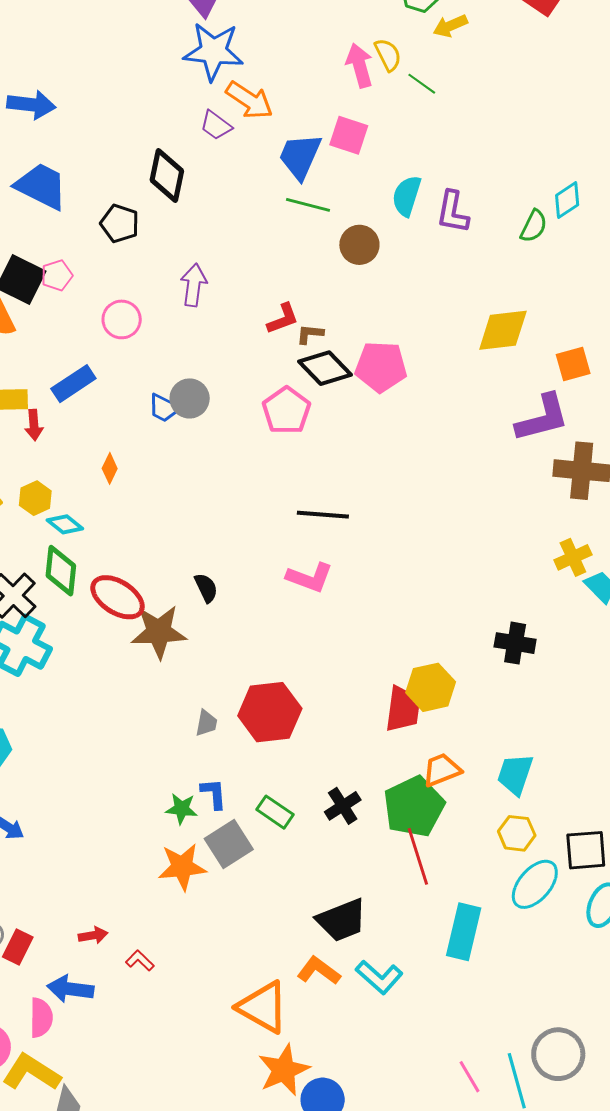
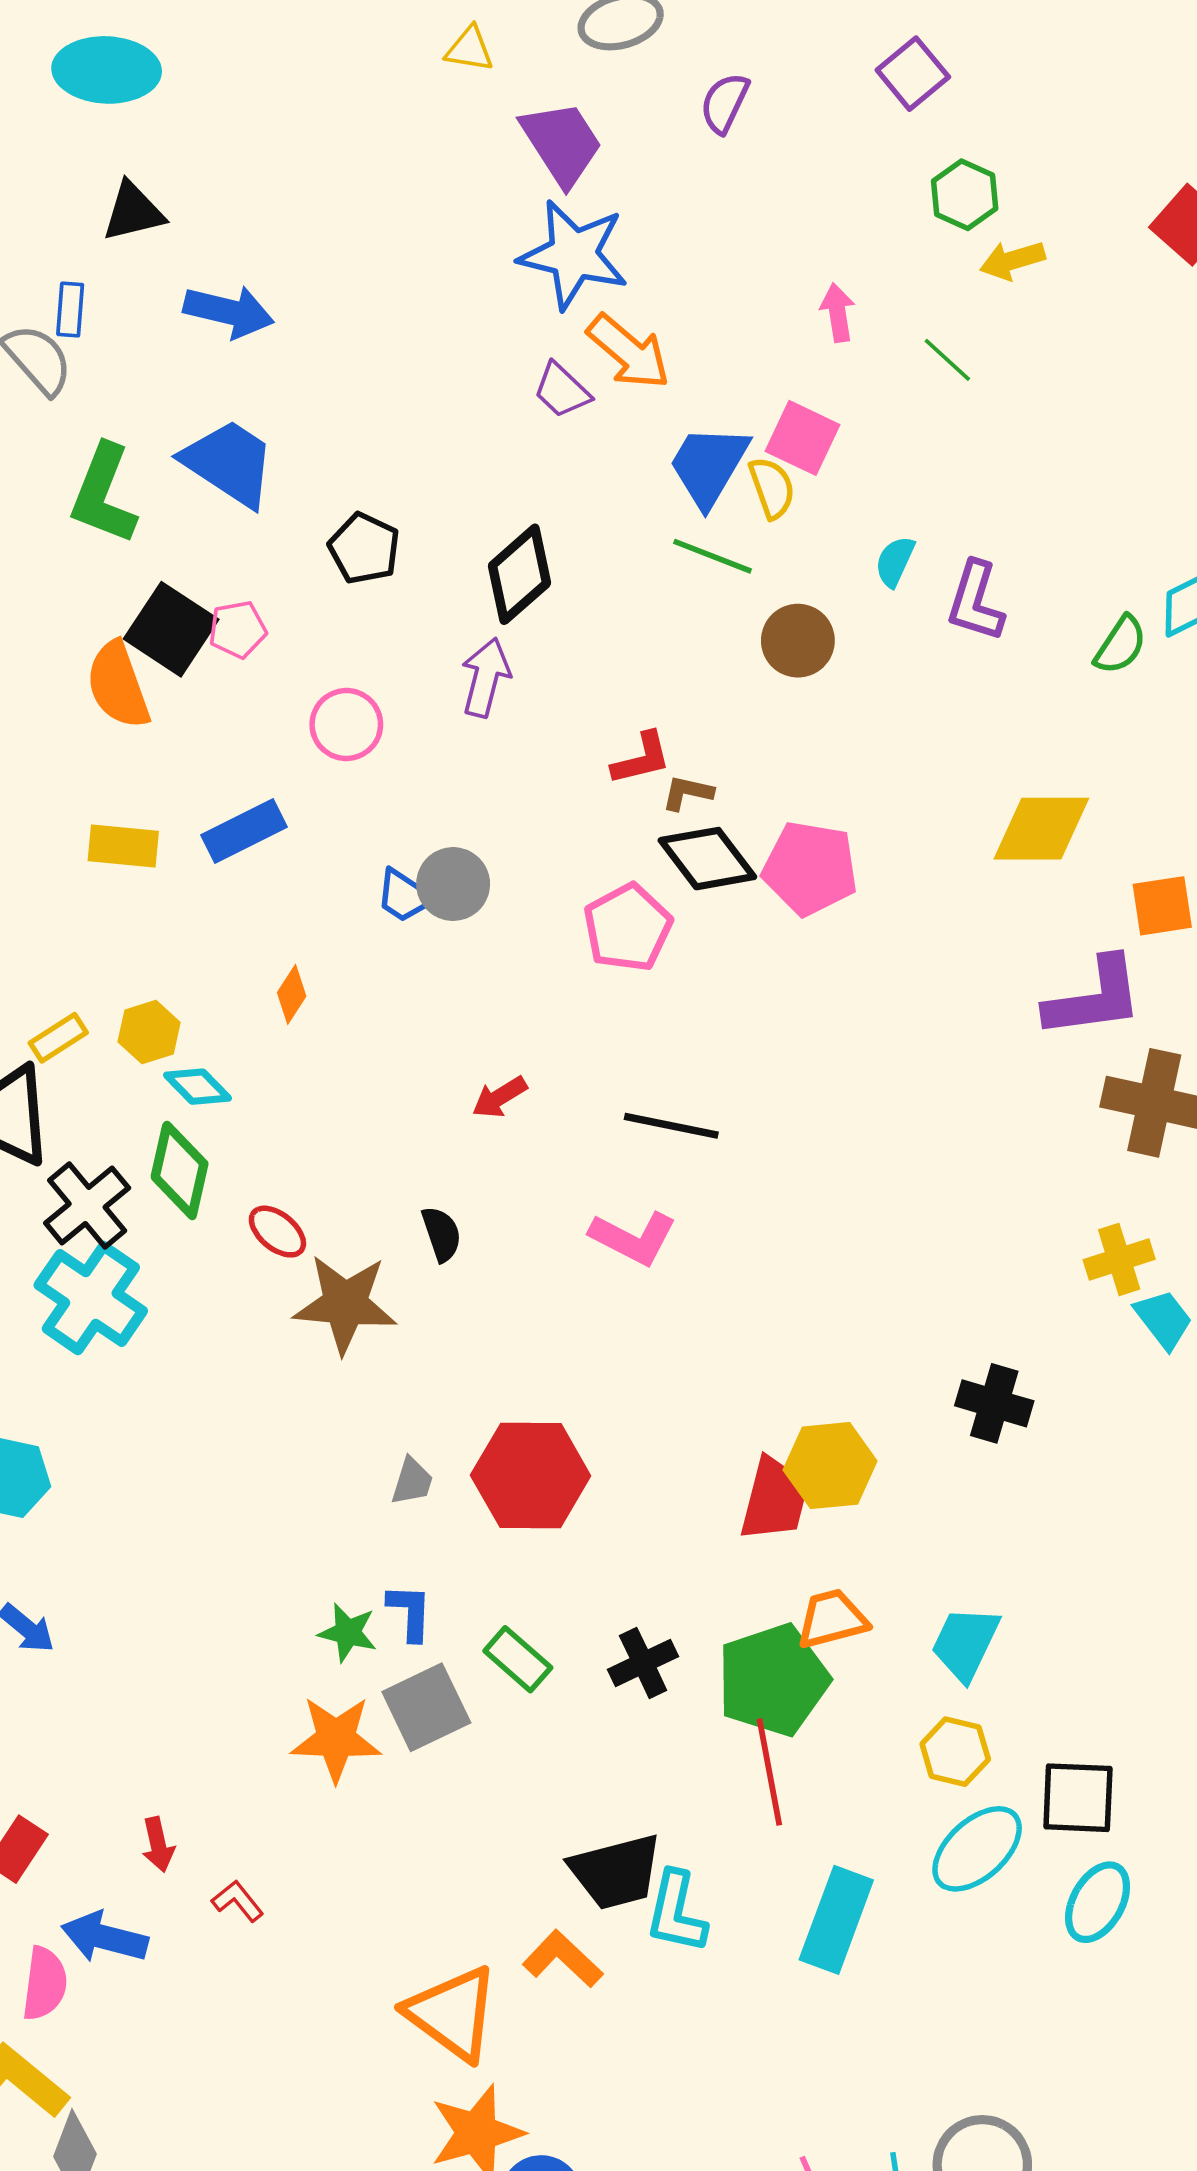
yellow semicircle: (388, 55) -> (772, 488), moved
pink arrow: (360, 65) -> (838, 313), size x0.7
black diamond: (167, 175) -> (519, 574), moved, turned 30
cyan semicircle: (407, 196) -> (895, 561), size x0.7
red arrow: (34, 425) -> (499, 1097), moved, turned 56
red ellipse: (118, 597) -> (277, 1232), size x0.6
red arrow: (93, 935) -> (158, 1845), turned 80
cyan L-shape: (379, 977) -> (676, 1912), moved, turned 54

